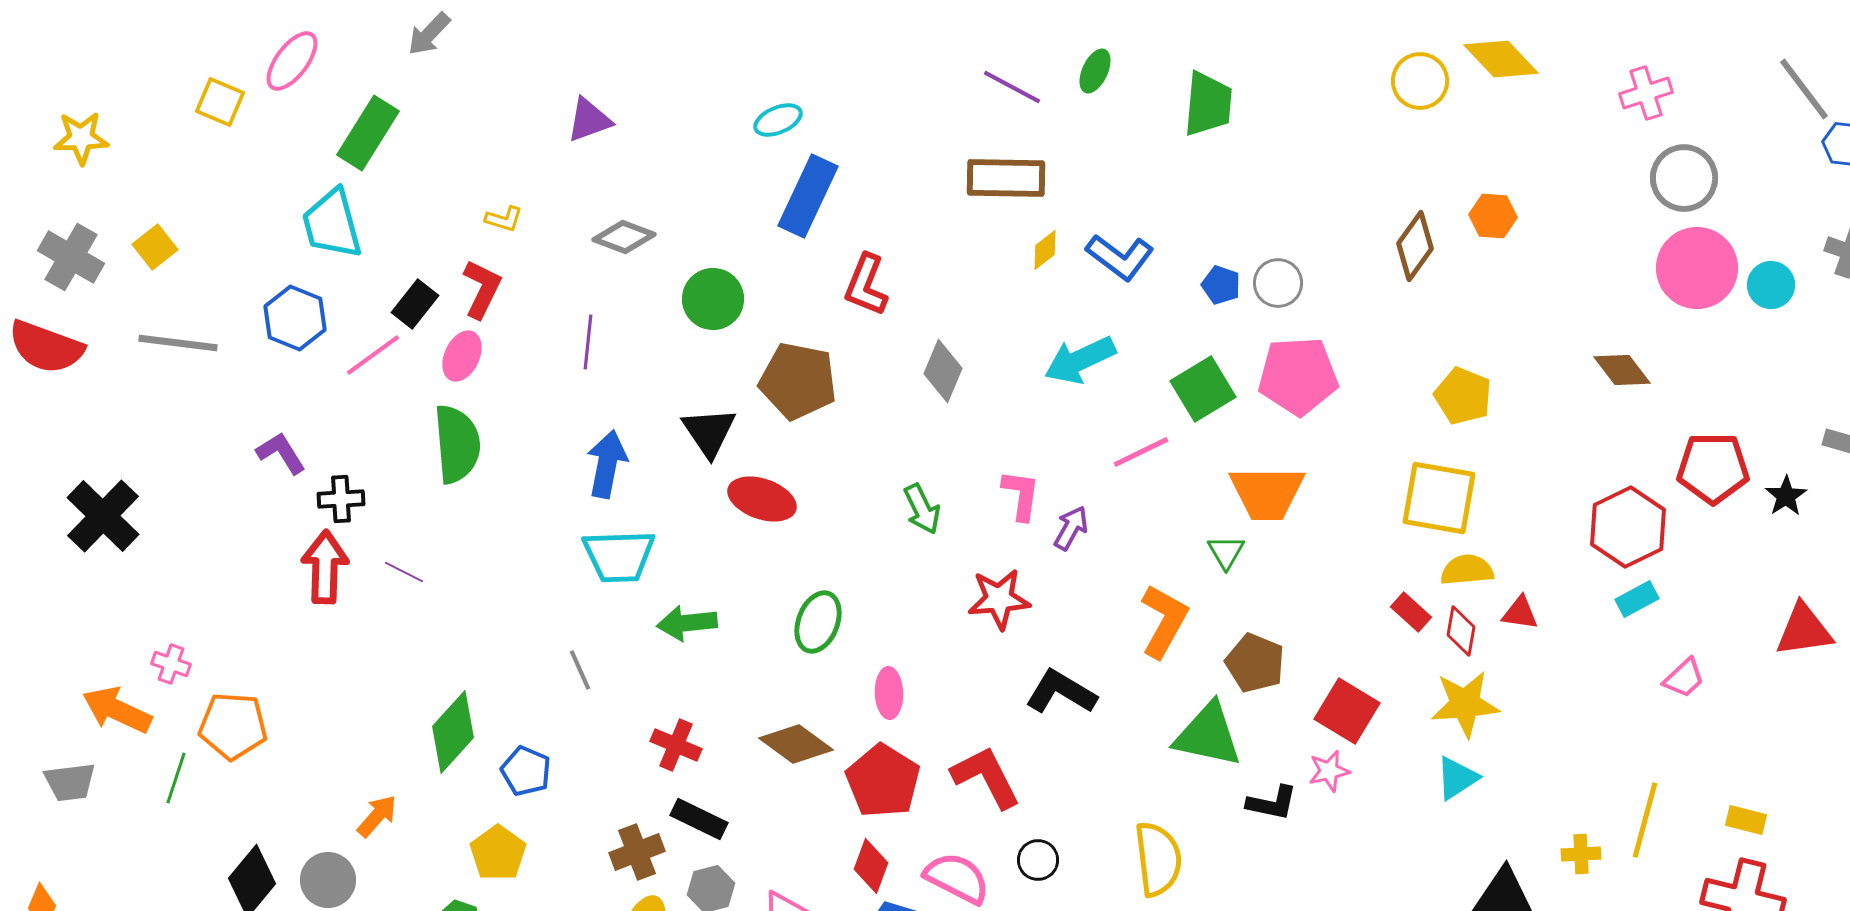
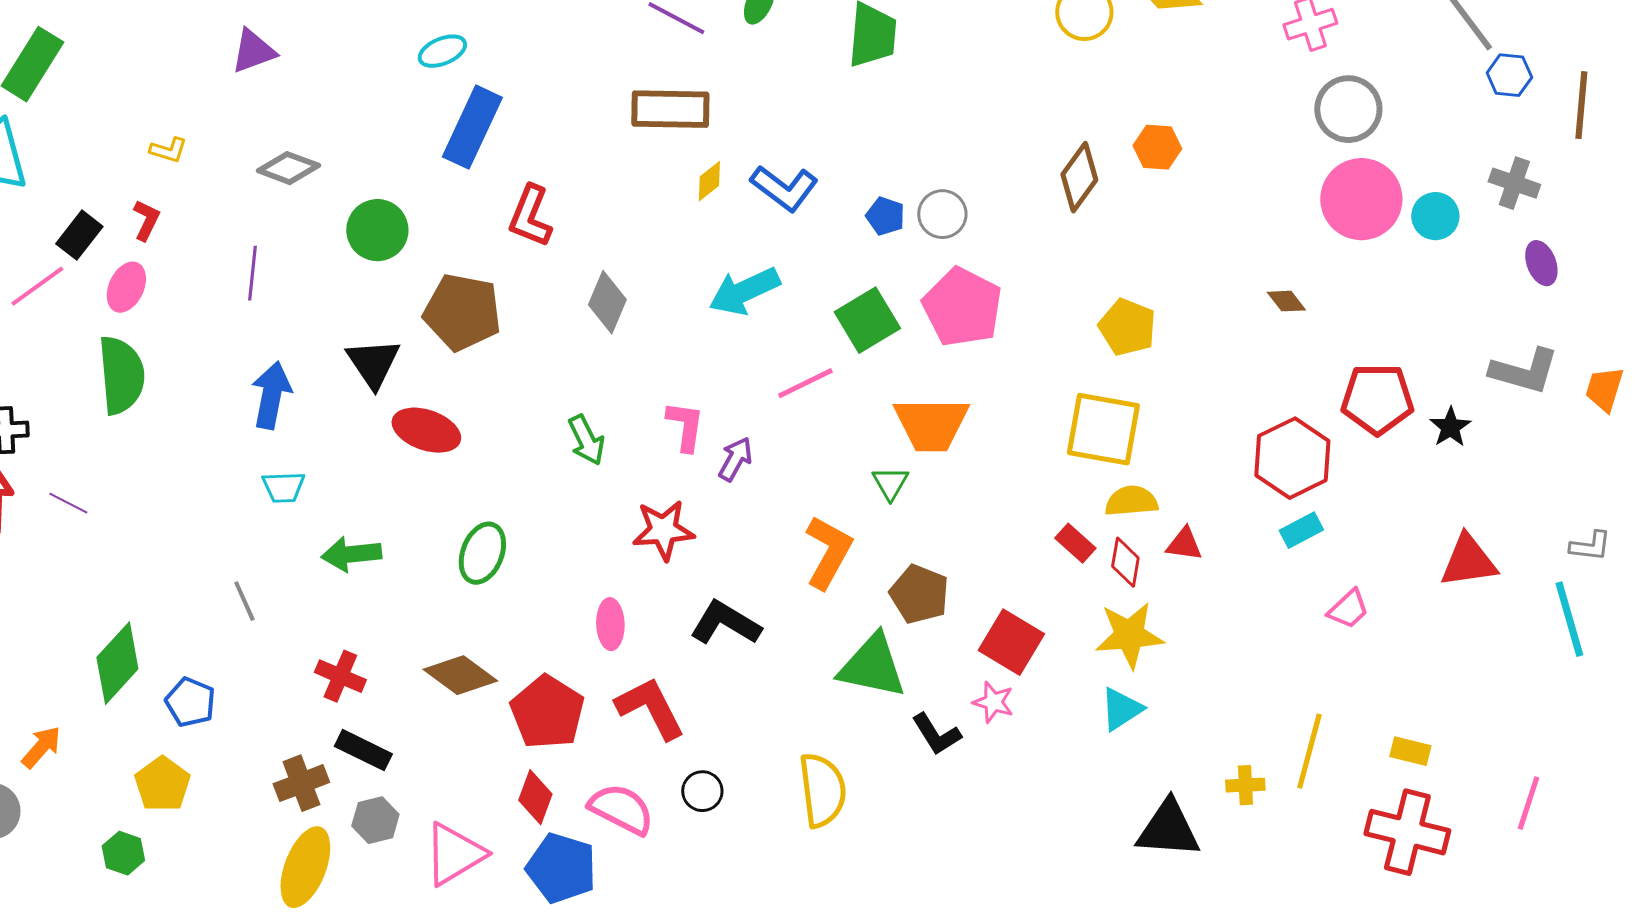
red L-shape: (482, 289) -> (146, 220), size x0.7
brown diamond: (1622, 370) -> (1286, 301), size x0.7
pink pentagon: (1298, 376) -> (962, 307), turned 30
cyan trapezoid: (619, 556) -> (283, 487), size x0.6
pink ellipse: (889, 693) -> (610, 624), moved
pink star: (1329, 771) -> (993, 702), turned 30
black L-shape: (1272, 803) -> (936, 734), turned 46

